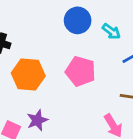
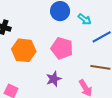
purple star: (37, 120) -> (54, 79), moved

